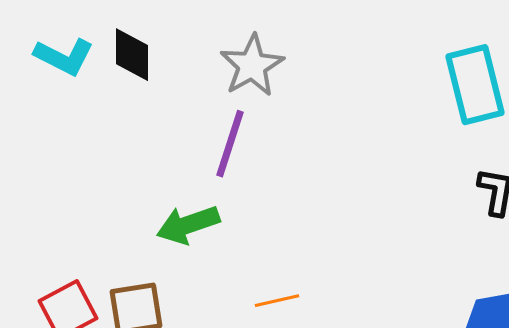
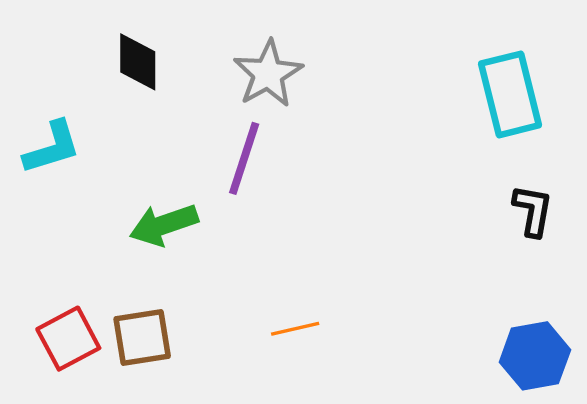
cyan L-shape: (64, 57) -> (52, 148), moved, turned -44
green arrow: (188, 225) -> (164, 225), moved

